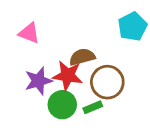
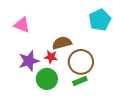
red star: (68, 76) -> (51, 57), size x0.6
green rectangle: (93, 107) -> (80, 81), moved

